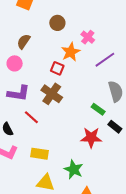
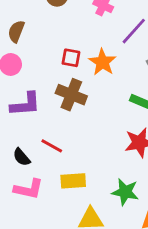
orange star: (71, 52) -> (102, 62), moved
red line: (31, 117) -> (52, 146), moved

